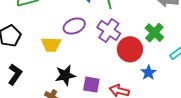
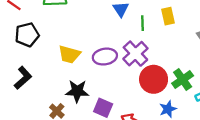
purple ellipse: (74, 26) -> (105, 57), moved
green cross: (154, 33) -> (183, 80), moved

